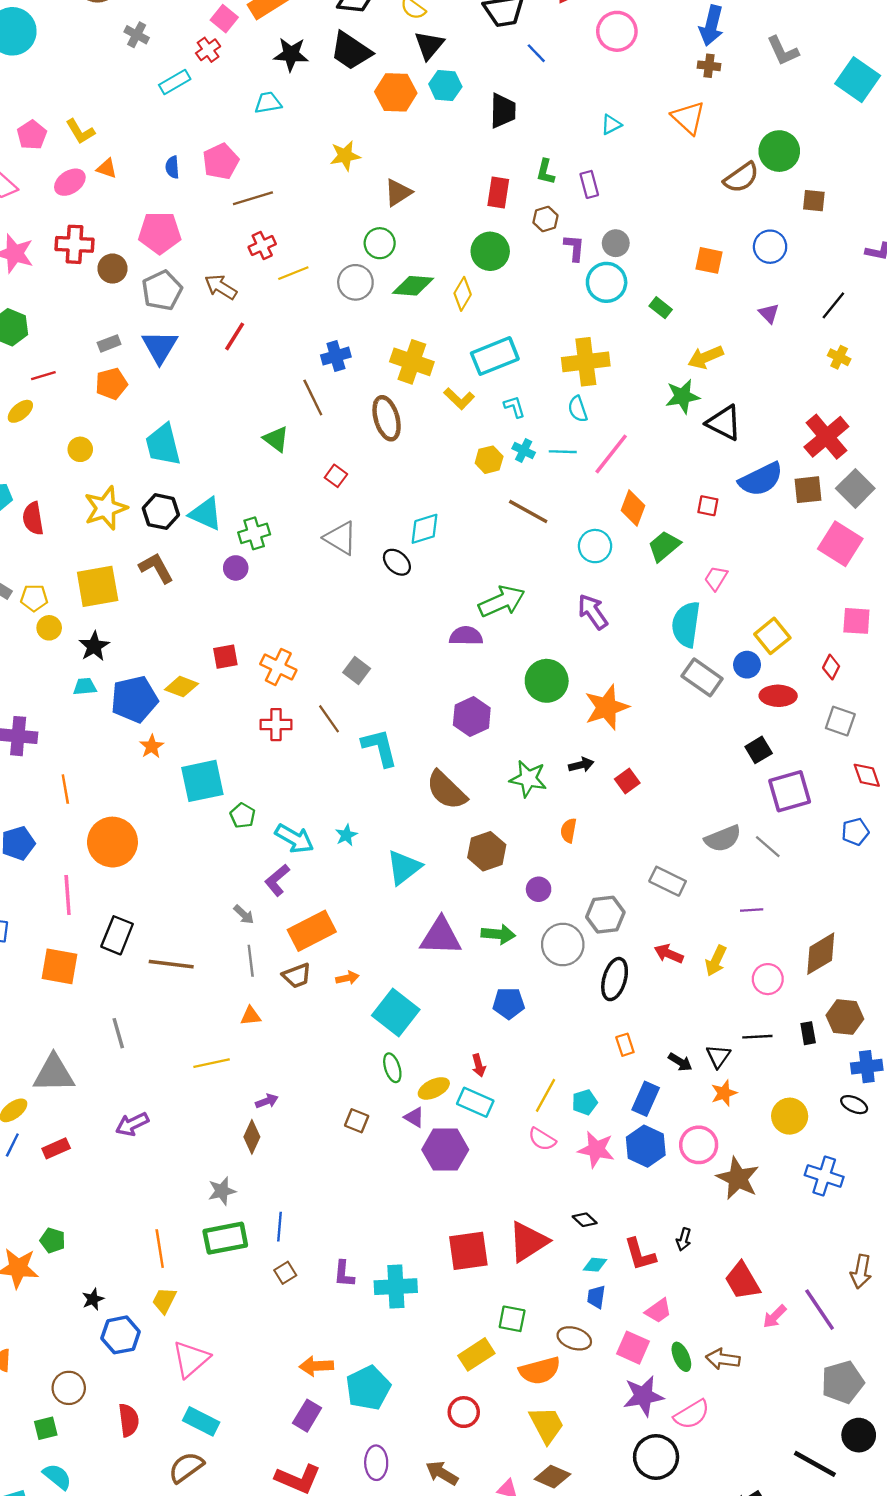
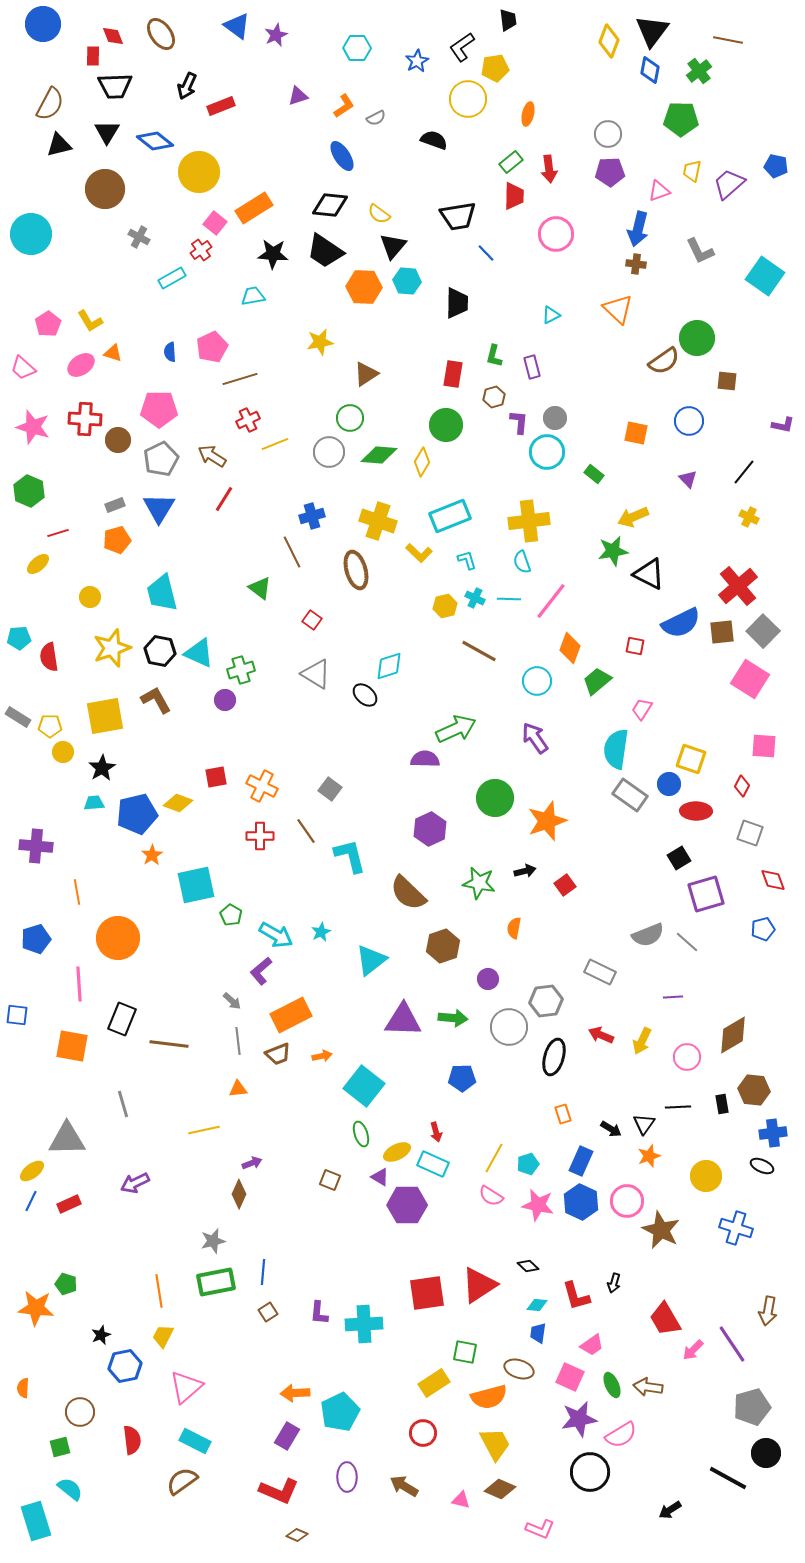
yellow square: (772, 636) -> (691, 759), turned -32

